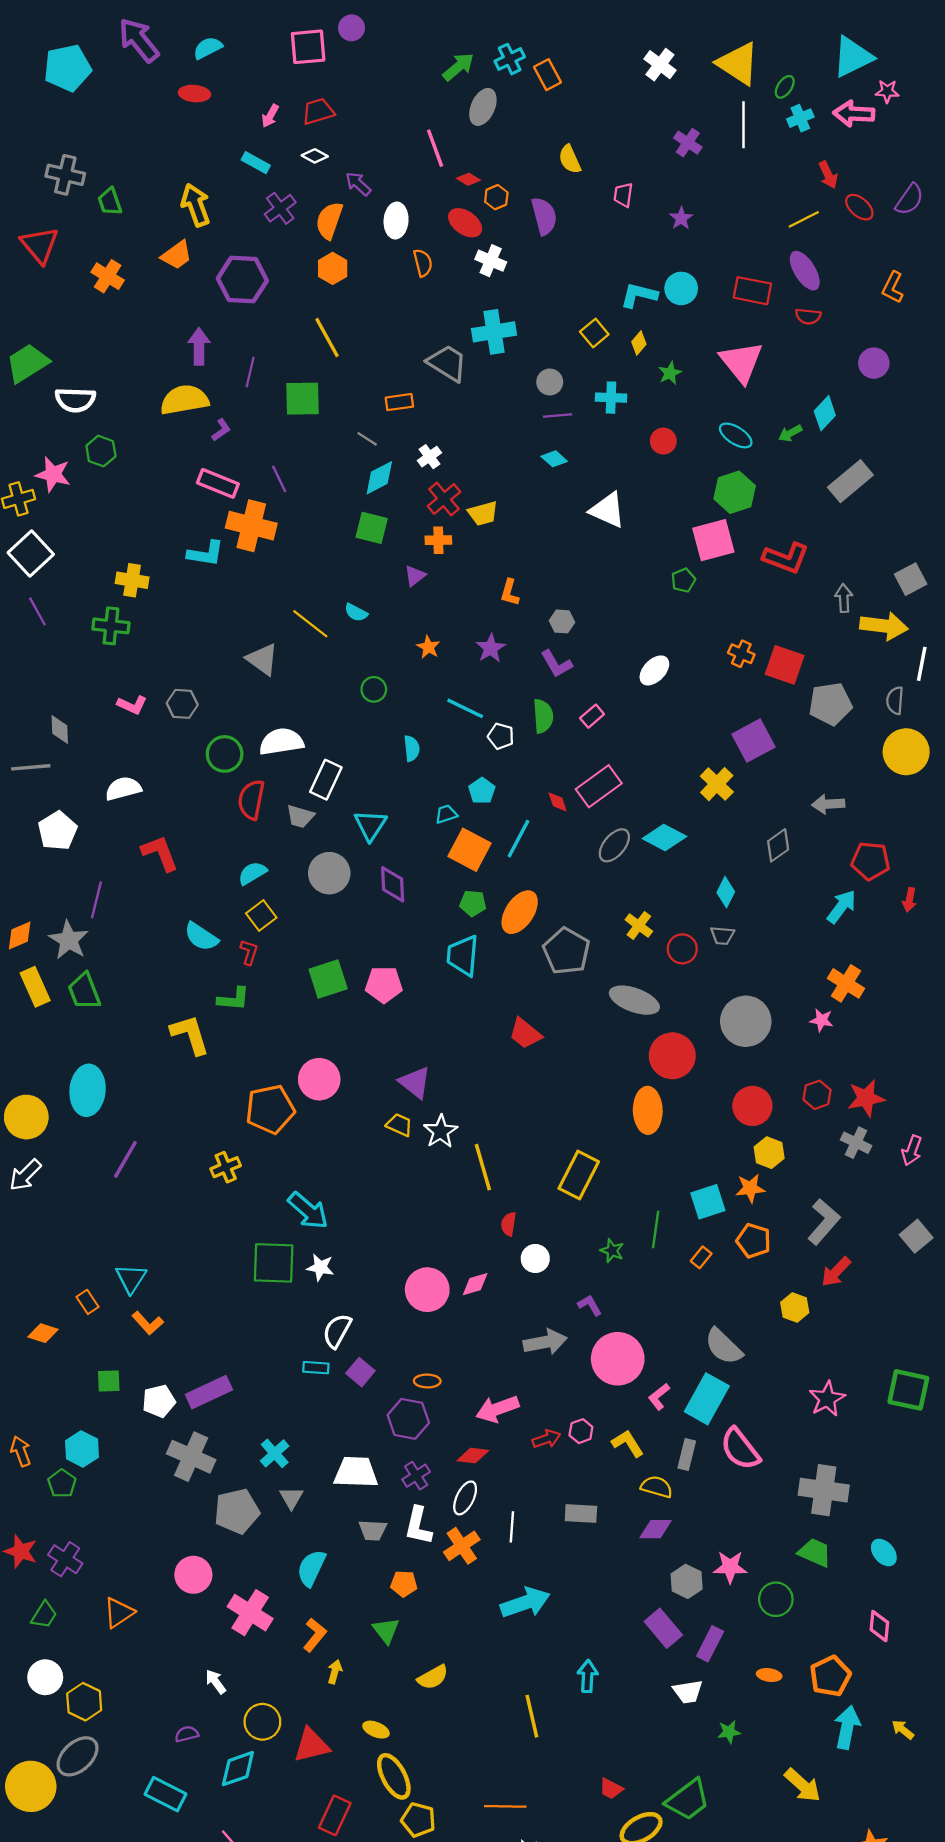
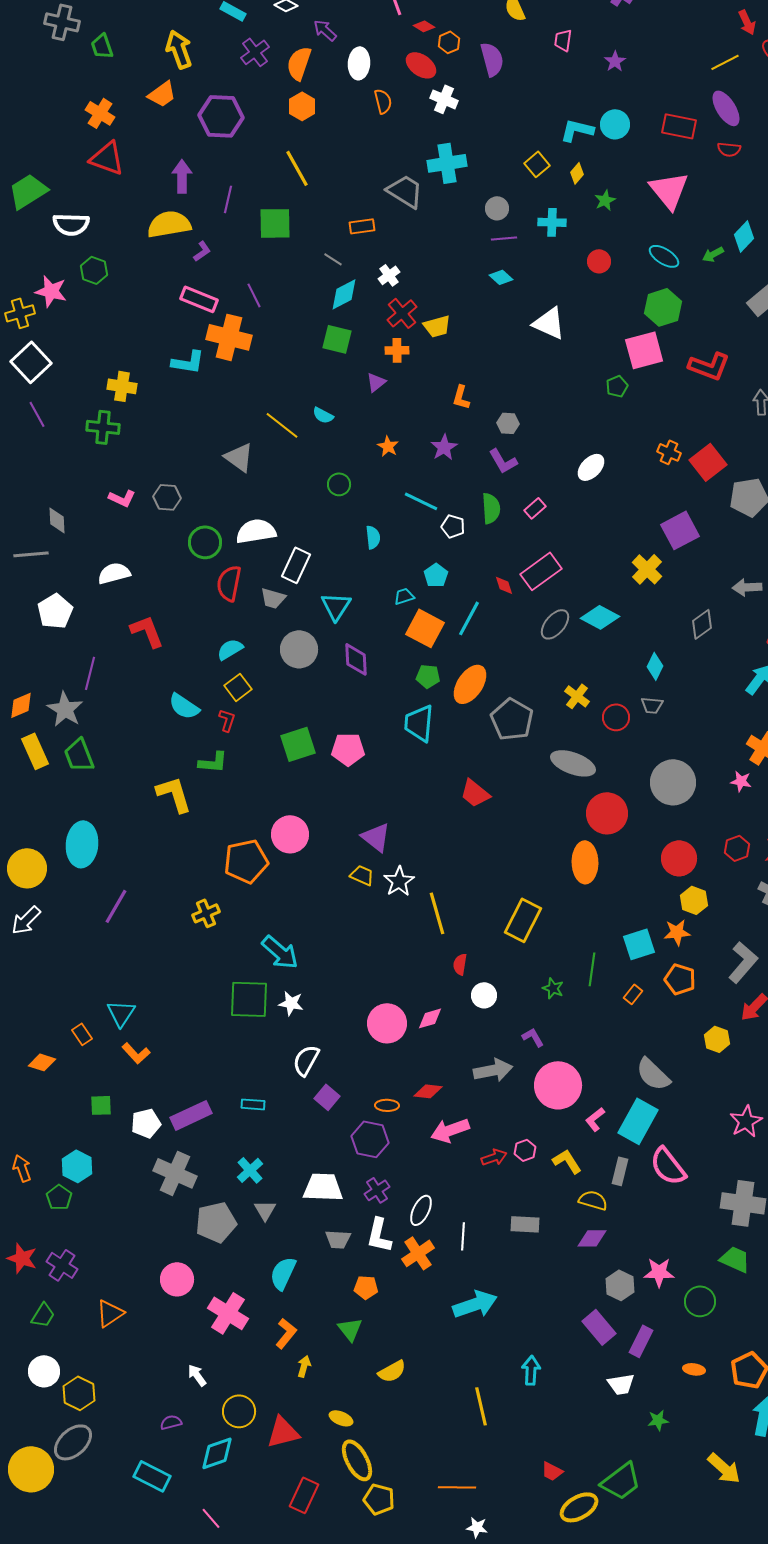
red triangle: (40, 245) -> (107, 158), moved, turned -30
red square: (785, 665) -> (708, 462), turned 33
cyan rectangle: (316, 1368) -> (253, 1104), moved
red diamond: (473, 1456) -> (428, 1091), moved

